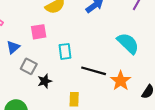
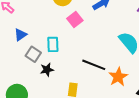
pink square: (39, 32) -> (75, 20), moved, turned -35
cyan rectangle: (65, 51) -> (53, 44), moved

